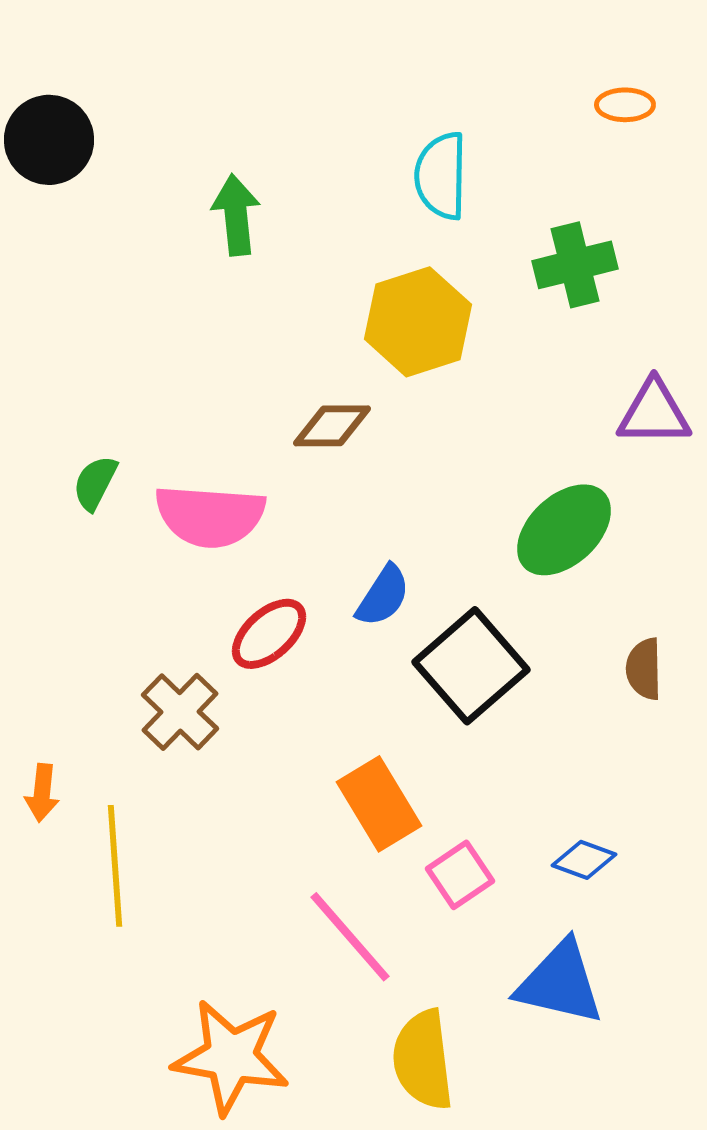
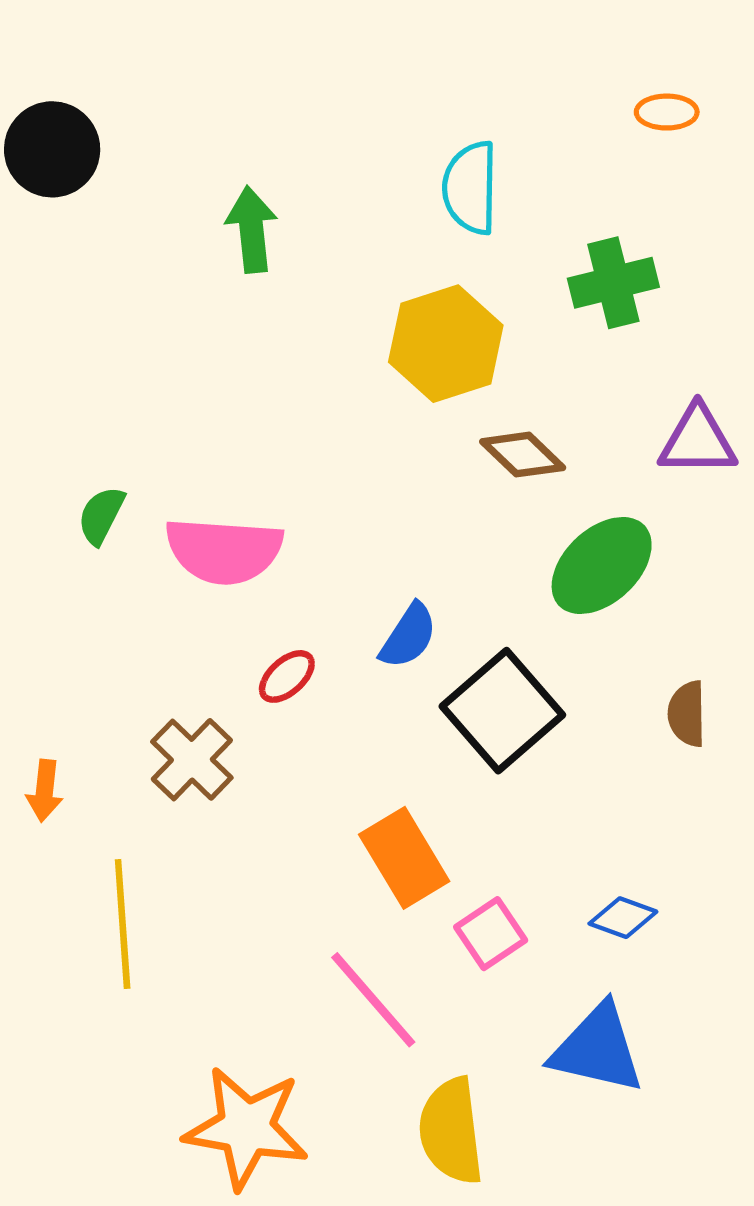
brown diamond: (332, 426) -> (523, 455), moved, turned 44
red ellipse: (269, 634) -> (287, 676), size x0.7
orange arrow: (42, 793) -> (45, 791), moved

